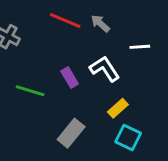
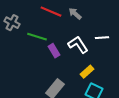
white line: (140, 47) -> (102, 38), moved
green line: (30, 91) -> (37, 37), moved

